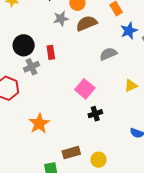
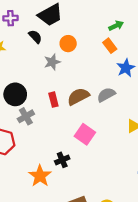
brown semicircle: (87, 23) -> (78, 97), moved
red rectangle: (51, 52) -> (53, 100), moved
black cross: (95, 114) -> (62, 160), moved

